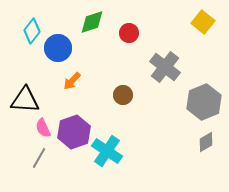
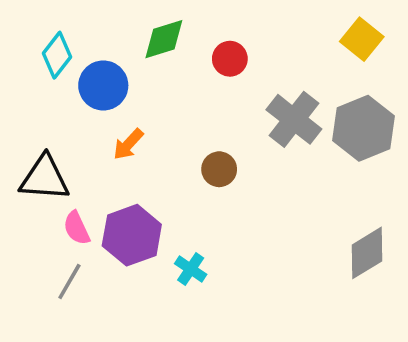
gray hexagon: (204, 102) -> (363, 128), moved
gray diamond: (206, 142) -> (367, 253), size x1.4
cyan cross: (107, 151) -> (191, 269), size x0.6

